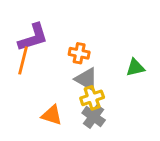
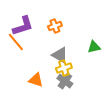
orange cross: (79, 53) -> (55, 26), moved, turned -32
orange line: (23, 60) -> (16, 42), turned -54

